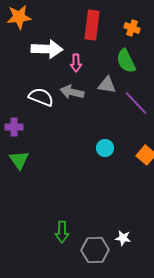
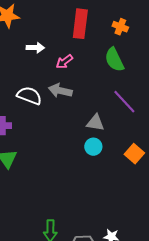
white arrow: (47, 49) -> (35, 48), size x0.6
pink arrow: (76, 63) -> (64, 62), turned 54
gray triangle: (107, 85) -> (95, 123), moved

